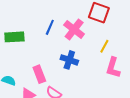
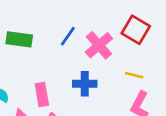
yellow line: (104, 46) -> (134, 75), turned 64
blue cross: (69, 60) -> (85, 84), turned -30

